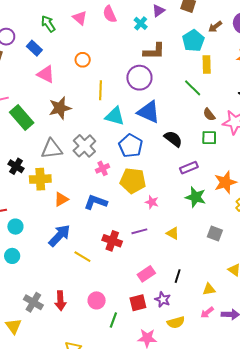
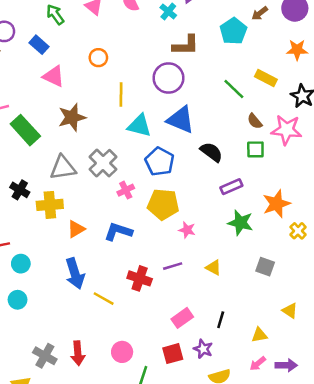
yellow rectangle: (207, 65) -> (266, 78), moved, turned -60
blue arrow: (59, 236) -> (75, 274), turned 120

